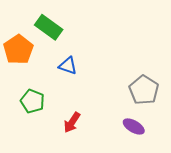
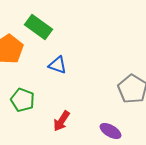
purple ellipse: (134, 126) -> (110, 131), moved

